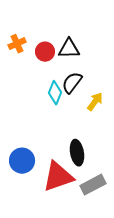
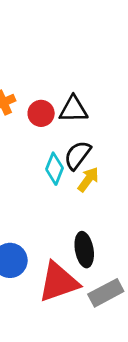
yellow arrow: (95, 102) -> (88, 179), moved

